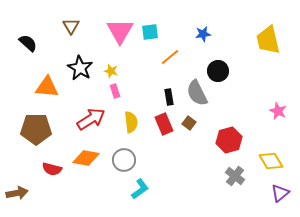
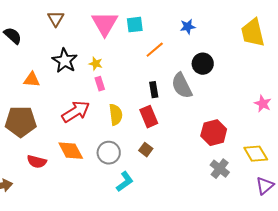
orange triangle: (47, 87) -> (32, 80), size x0.7
brown square: (189, 123) -> (146, 150), moved
orange diamond: (86, 158) -> (71, 151), turned 52

